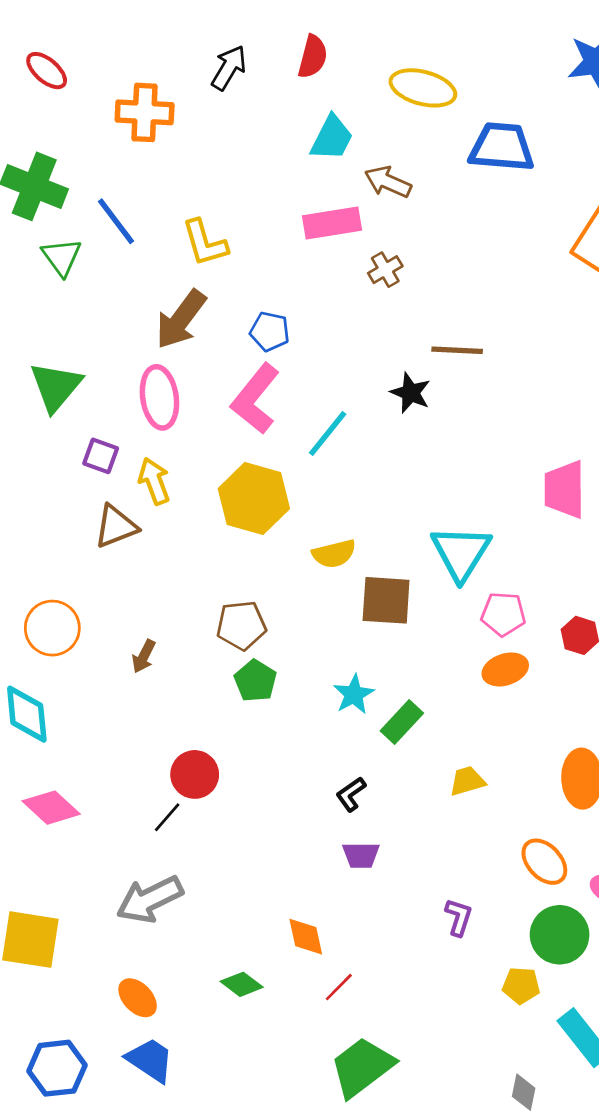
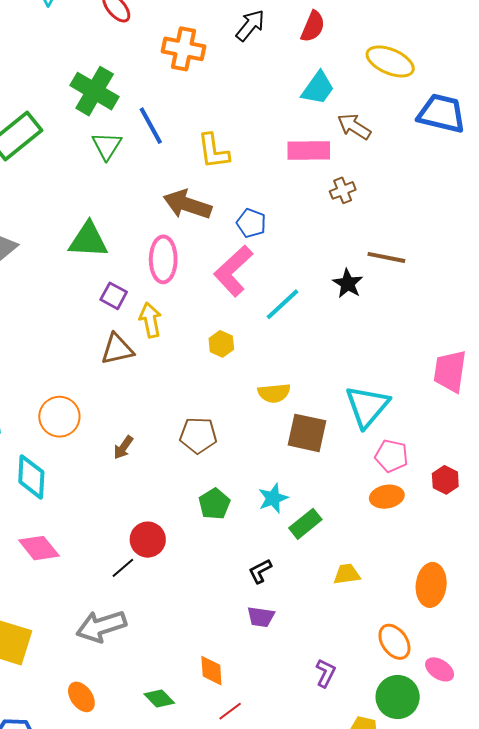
brown arrow: (181, 319) -> (187, 205), turned 63
green triangle: (56, 386) -> (88, 240), turned 45
yellow hexagon: (254, 499) -> (221, 344), size x0.5
green pentagon: (255, 681) -> (214, 504), moved

